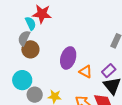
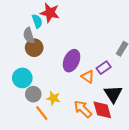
gray semicircle: (24, 38) -> (29, 35), turned -49
purple rectangle: (109, 71) -> (104, 68), moved

